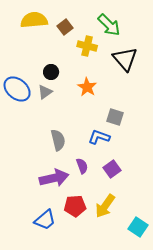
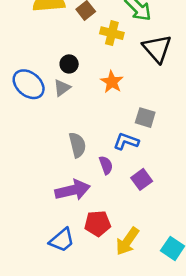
purple semicircle: (82, 166) -> (106, 165), moved
yellow arrow: (105, 206) -> (127, 241), moved

